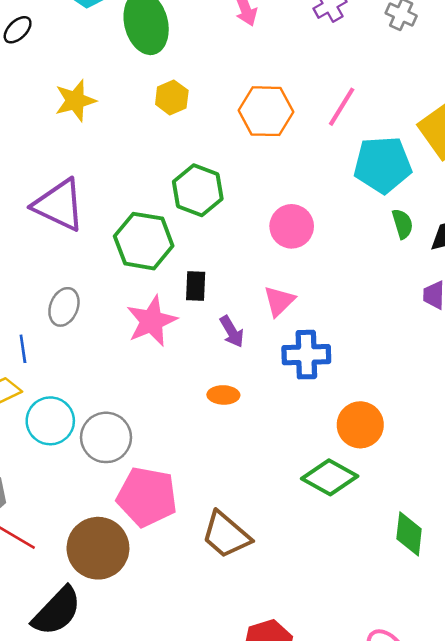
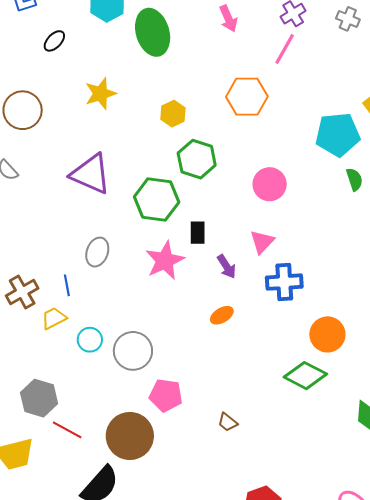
yellow hexagon: (172, 97) -> (173, 114), moved
pink line: (342, 107) -> (285, 49), moved
orange ellipse: (223, 395) -> (222, 315), turned -30
cyan circle: (50, 421) -> (90, 340), size x0.7
pink pentagon: (147, 497) -> (166, 395), size x0.7
brown trapezoid: (226, 535) -> (228, 422), size x0.5

